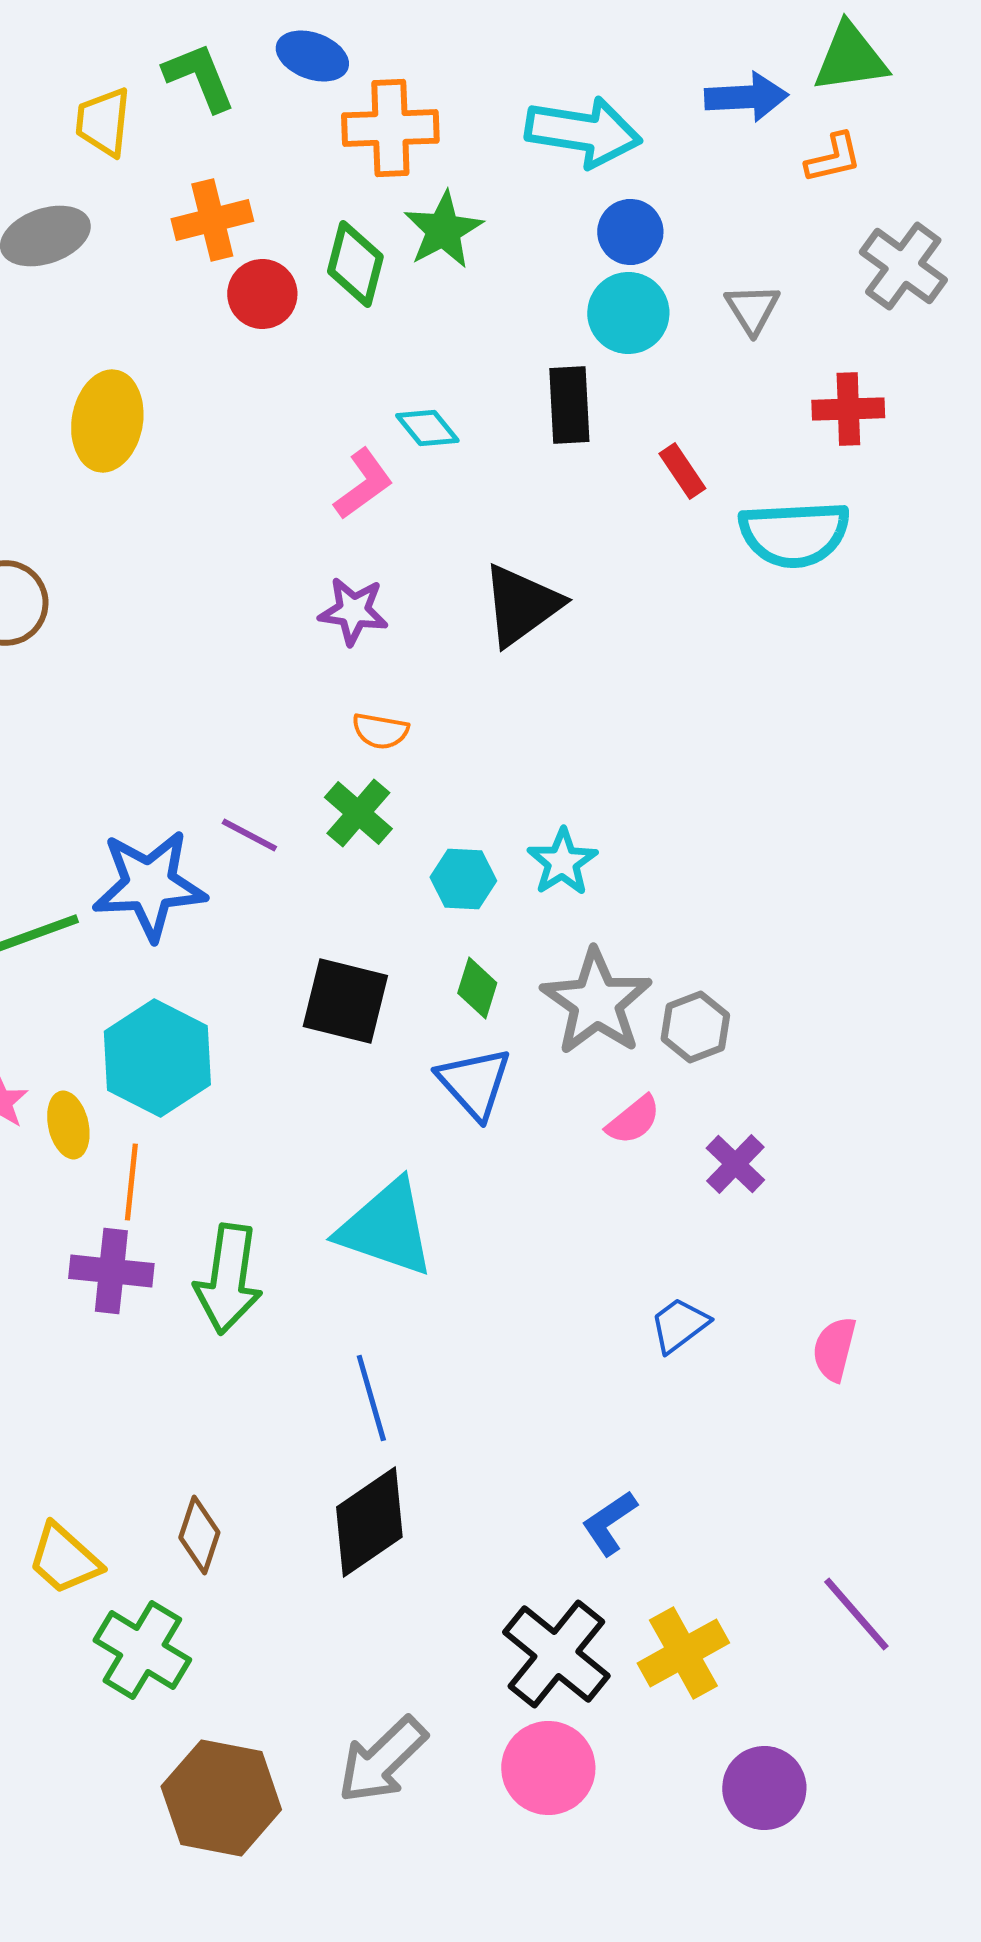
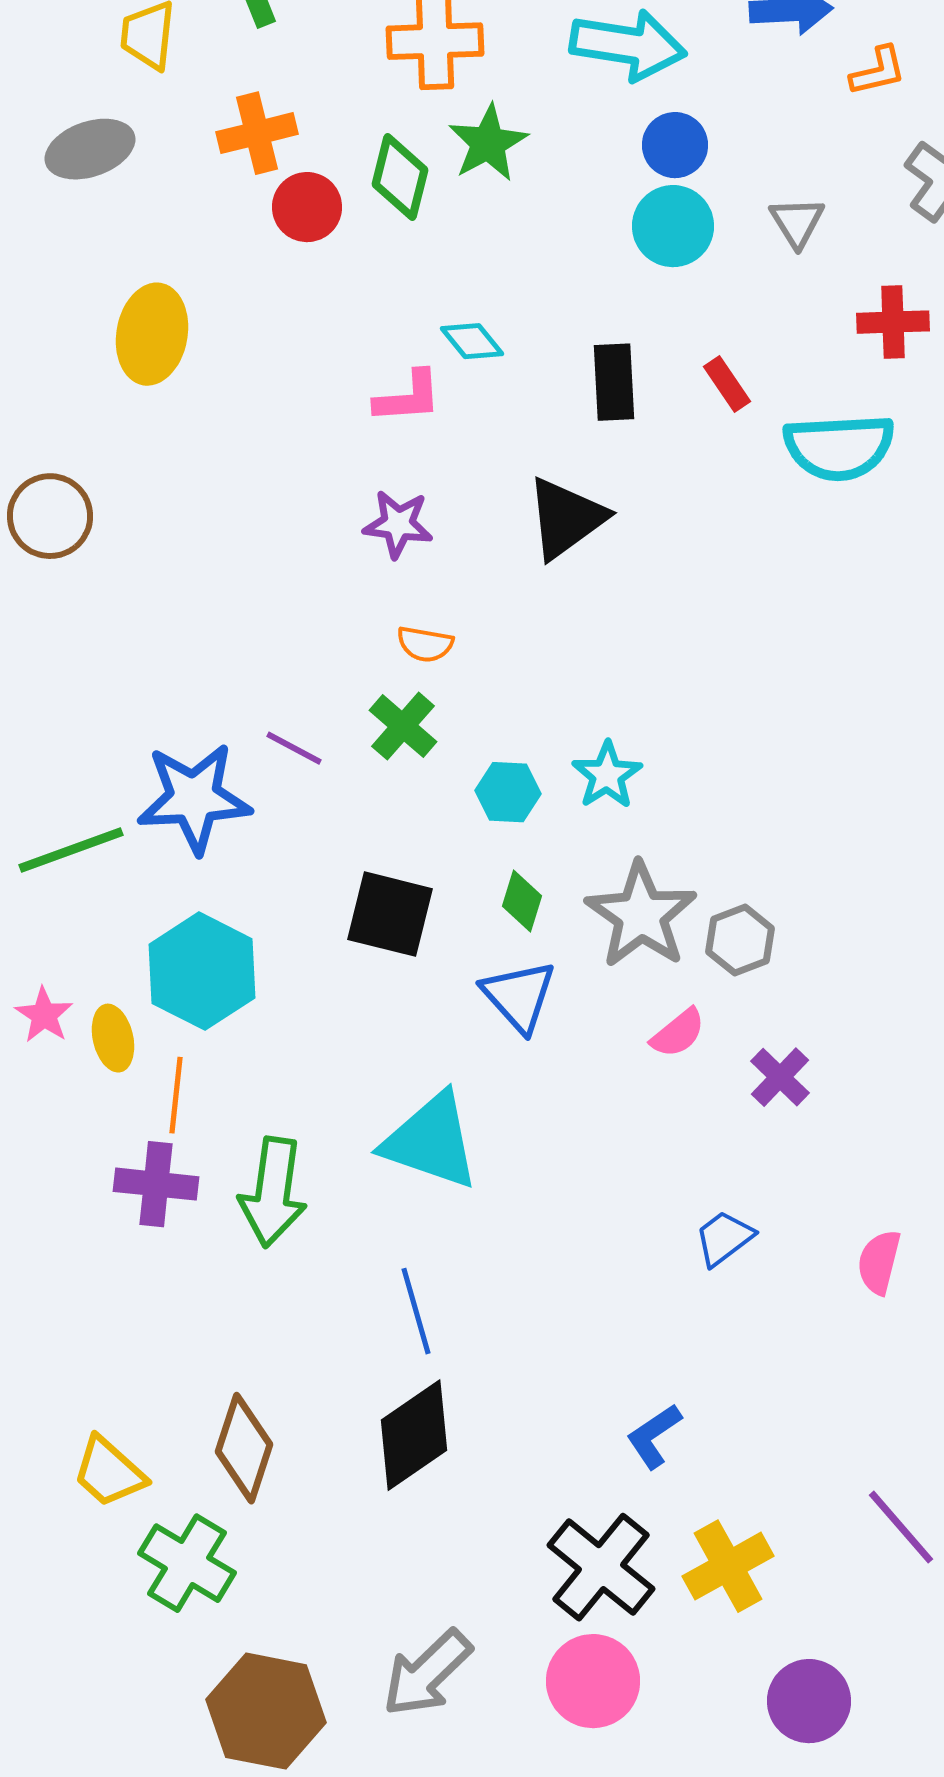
black rectangle: (569, 405) -> (614, 382), moved
pink L-shape: (363, 484) -> (408, 397), turned 32
brown diamond: (199, 1535) -> (244, 1448), size x1.4

